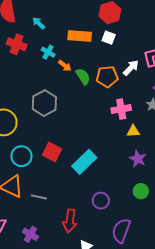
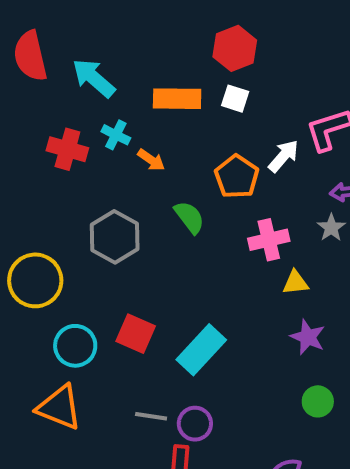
cyan arrow: (39, 23) -> (94, 78), size x1.6
red cross: (17, 44) -> (67, 149), moved
green semicircle: (83, 76) -> (189, 217), moved
orange pentagon: (107, 77) -> (237, 177), turned -30
gray line: (39, 197) -> (151, 416), moved
purple circle: (101, 201) -> (195, 424), moved

